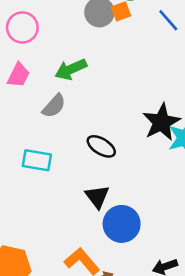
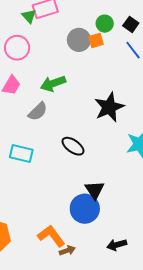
black star: (161, 122) -> (109, 107), moved
black triangle: (97, 197) -> (95, 190), moved

